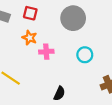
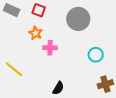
cyan circle: (85, 55) -> (96, 55), moved

